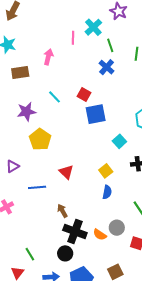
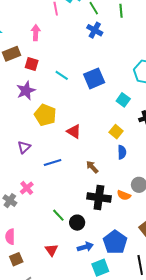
red square: (84, 95) -> (32, 64), moved
cyan line: (54, 97) -> (62, 75), moved
red triangle: (66, 172) -> (74, 131), moved
brown arrow: (62, 211) -> (92, 167), moved
black circle: (65, 253) -> (77, 223), moved
green line: (30, 254) -> (58, 215), moved

